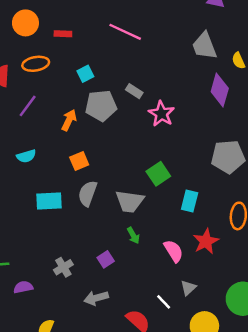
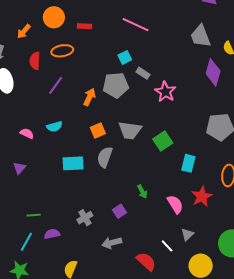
cyan square: (85, 74) -> (125, 57), moved
gray trapezoid: (130, 201) -> (130, 130), moved

